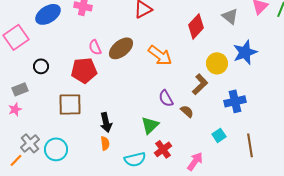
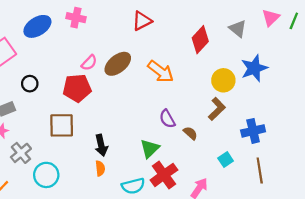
pink semicircle: (95, 47) -> (89, 63), turned -112
brown L-shape: (200, 84) -> (217, 109), moved
blue cross: (235, 101) -> (253, 131), moved
gray cross: (30, 143) -> (21, 153), moved
red cross: (163, 149) -> (164, 175), size x1.4

